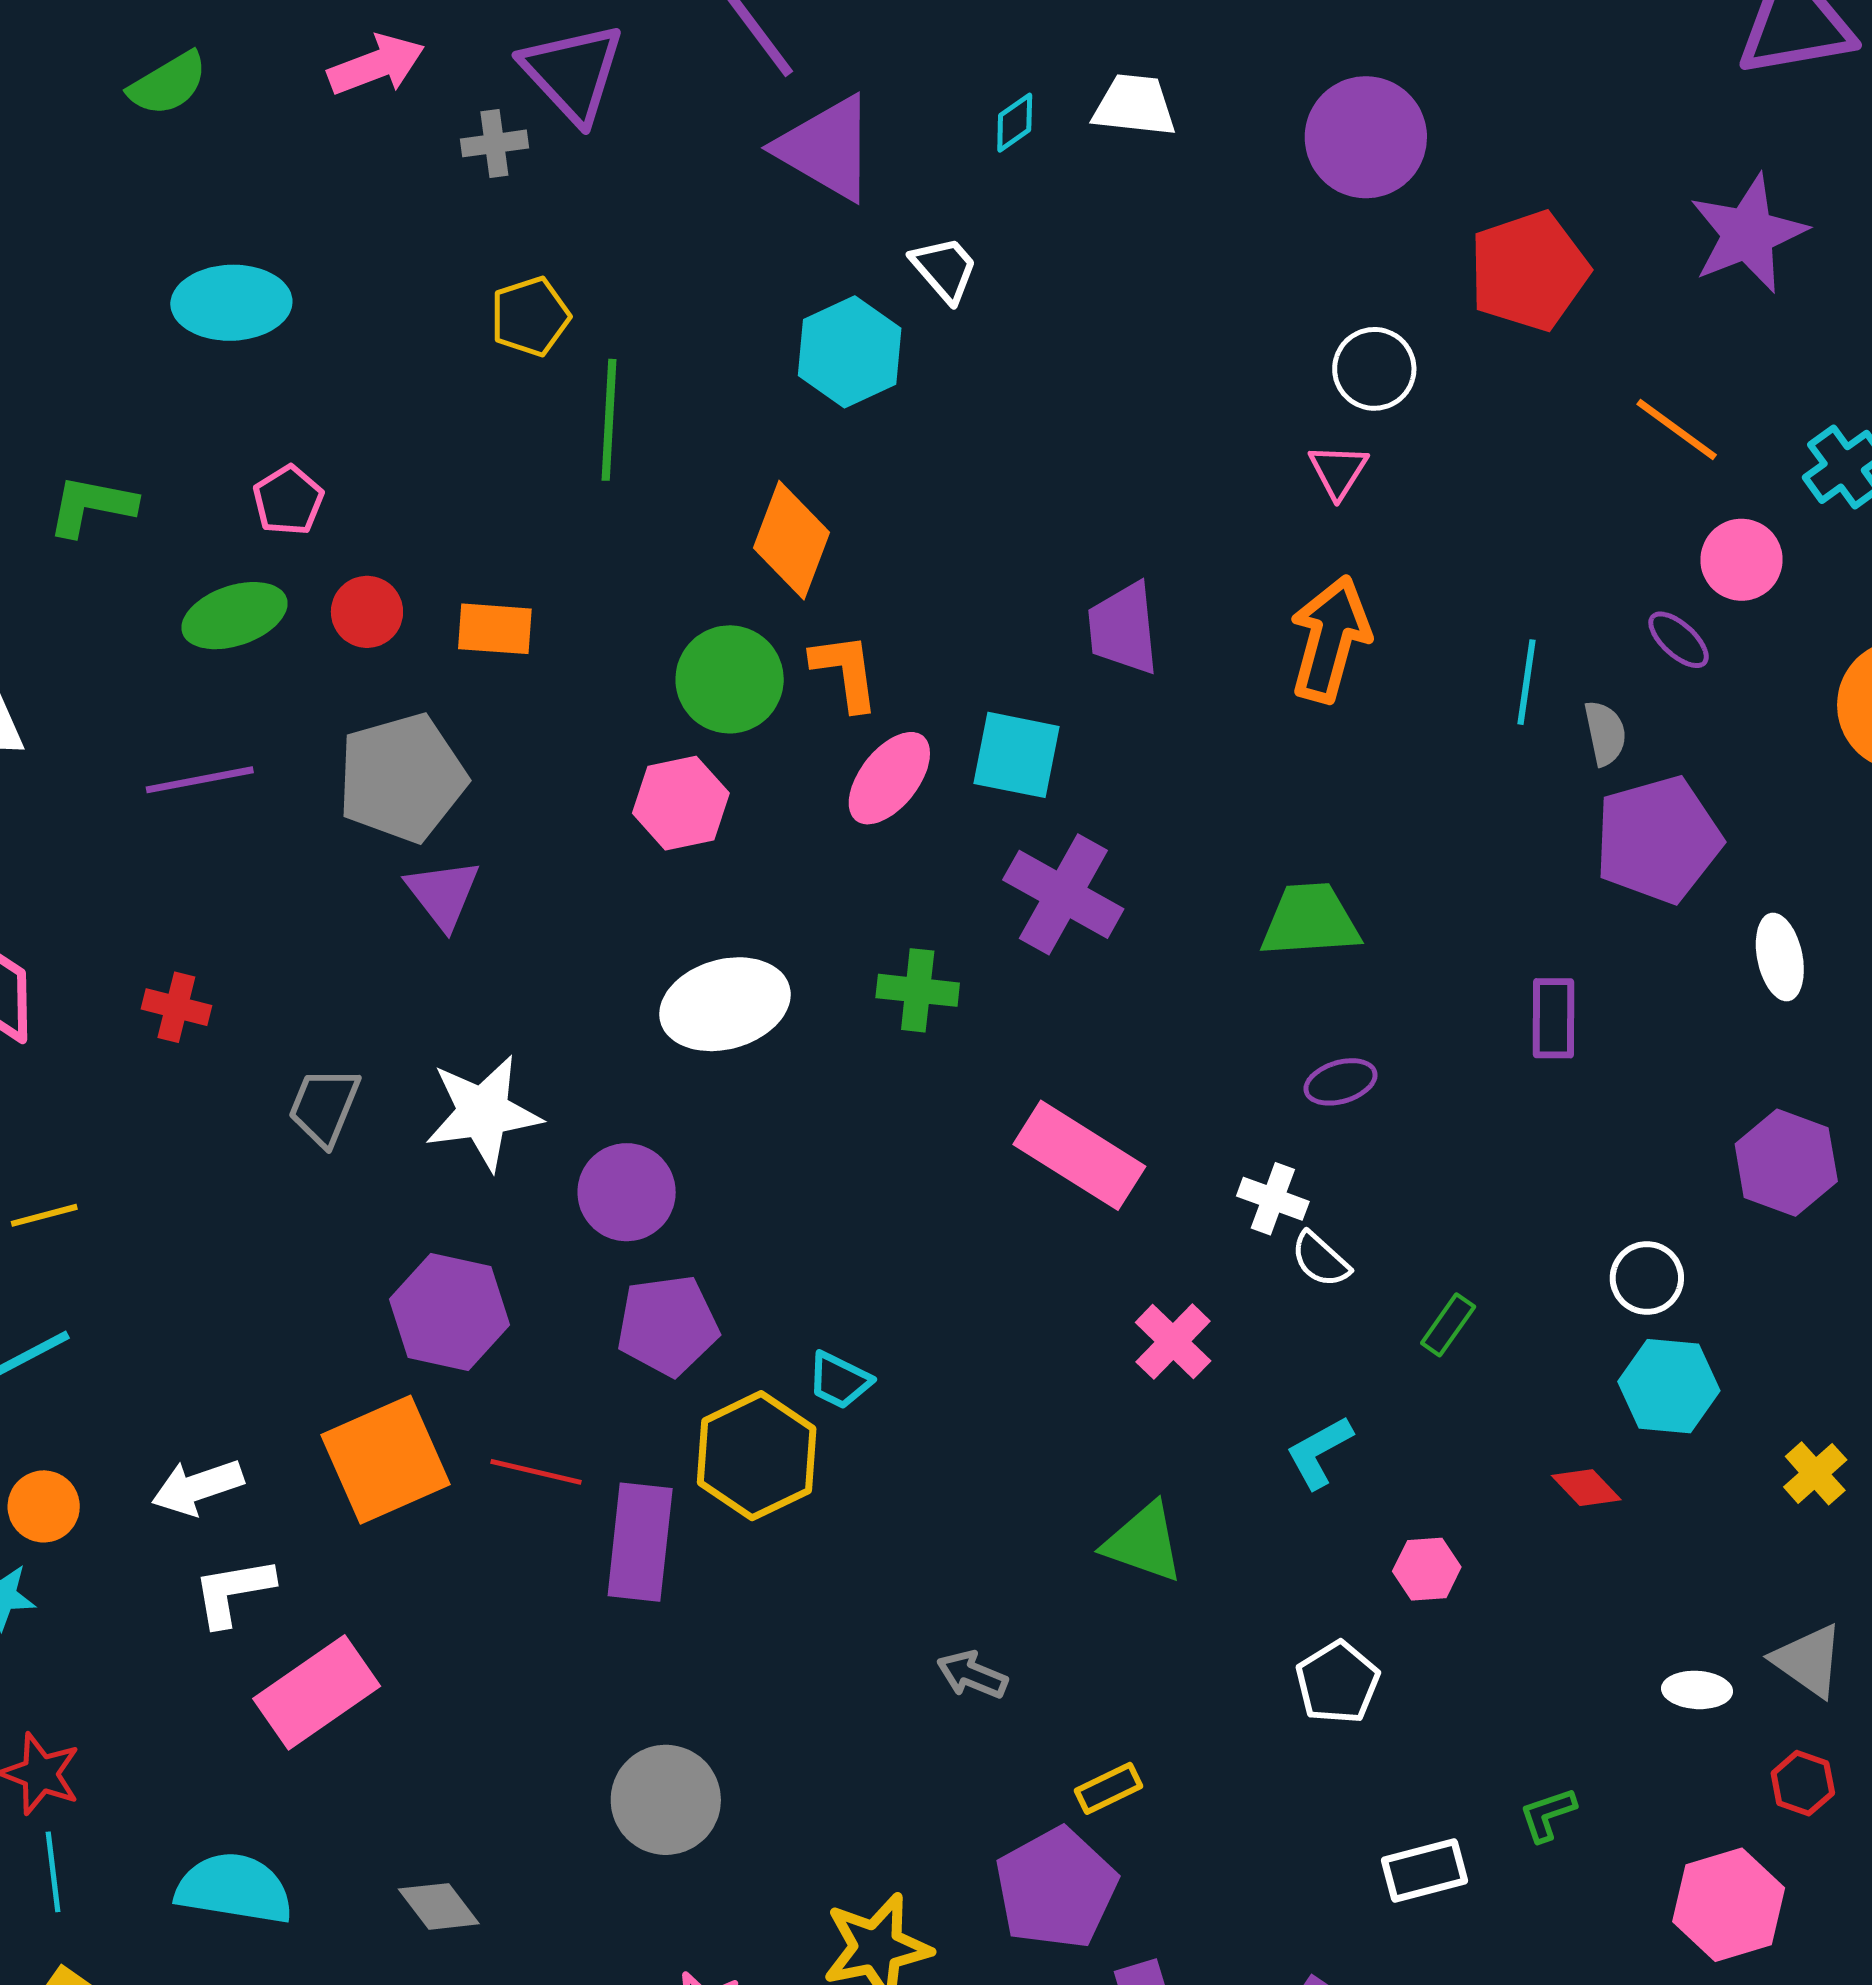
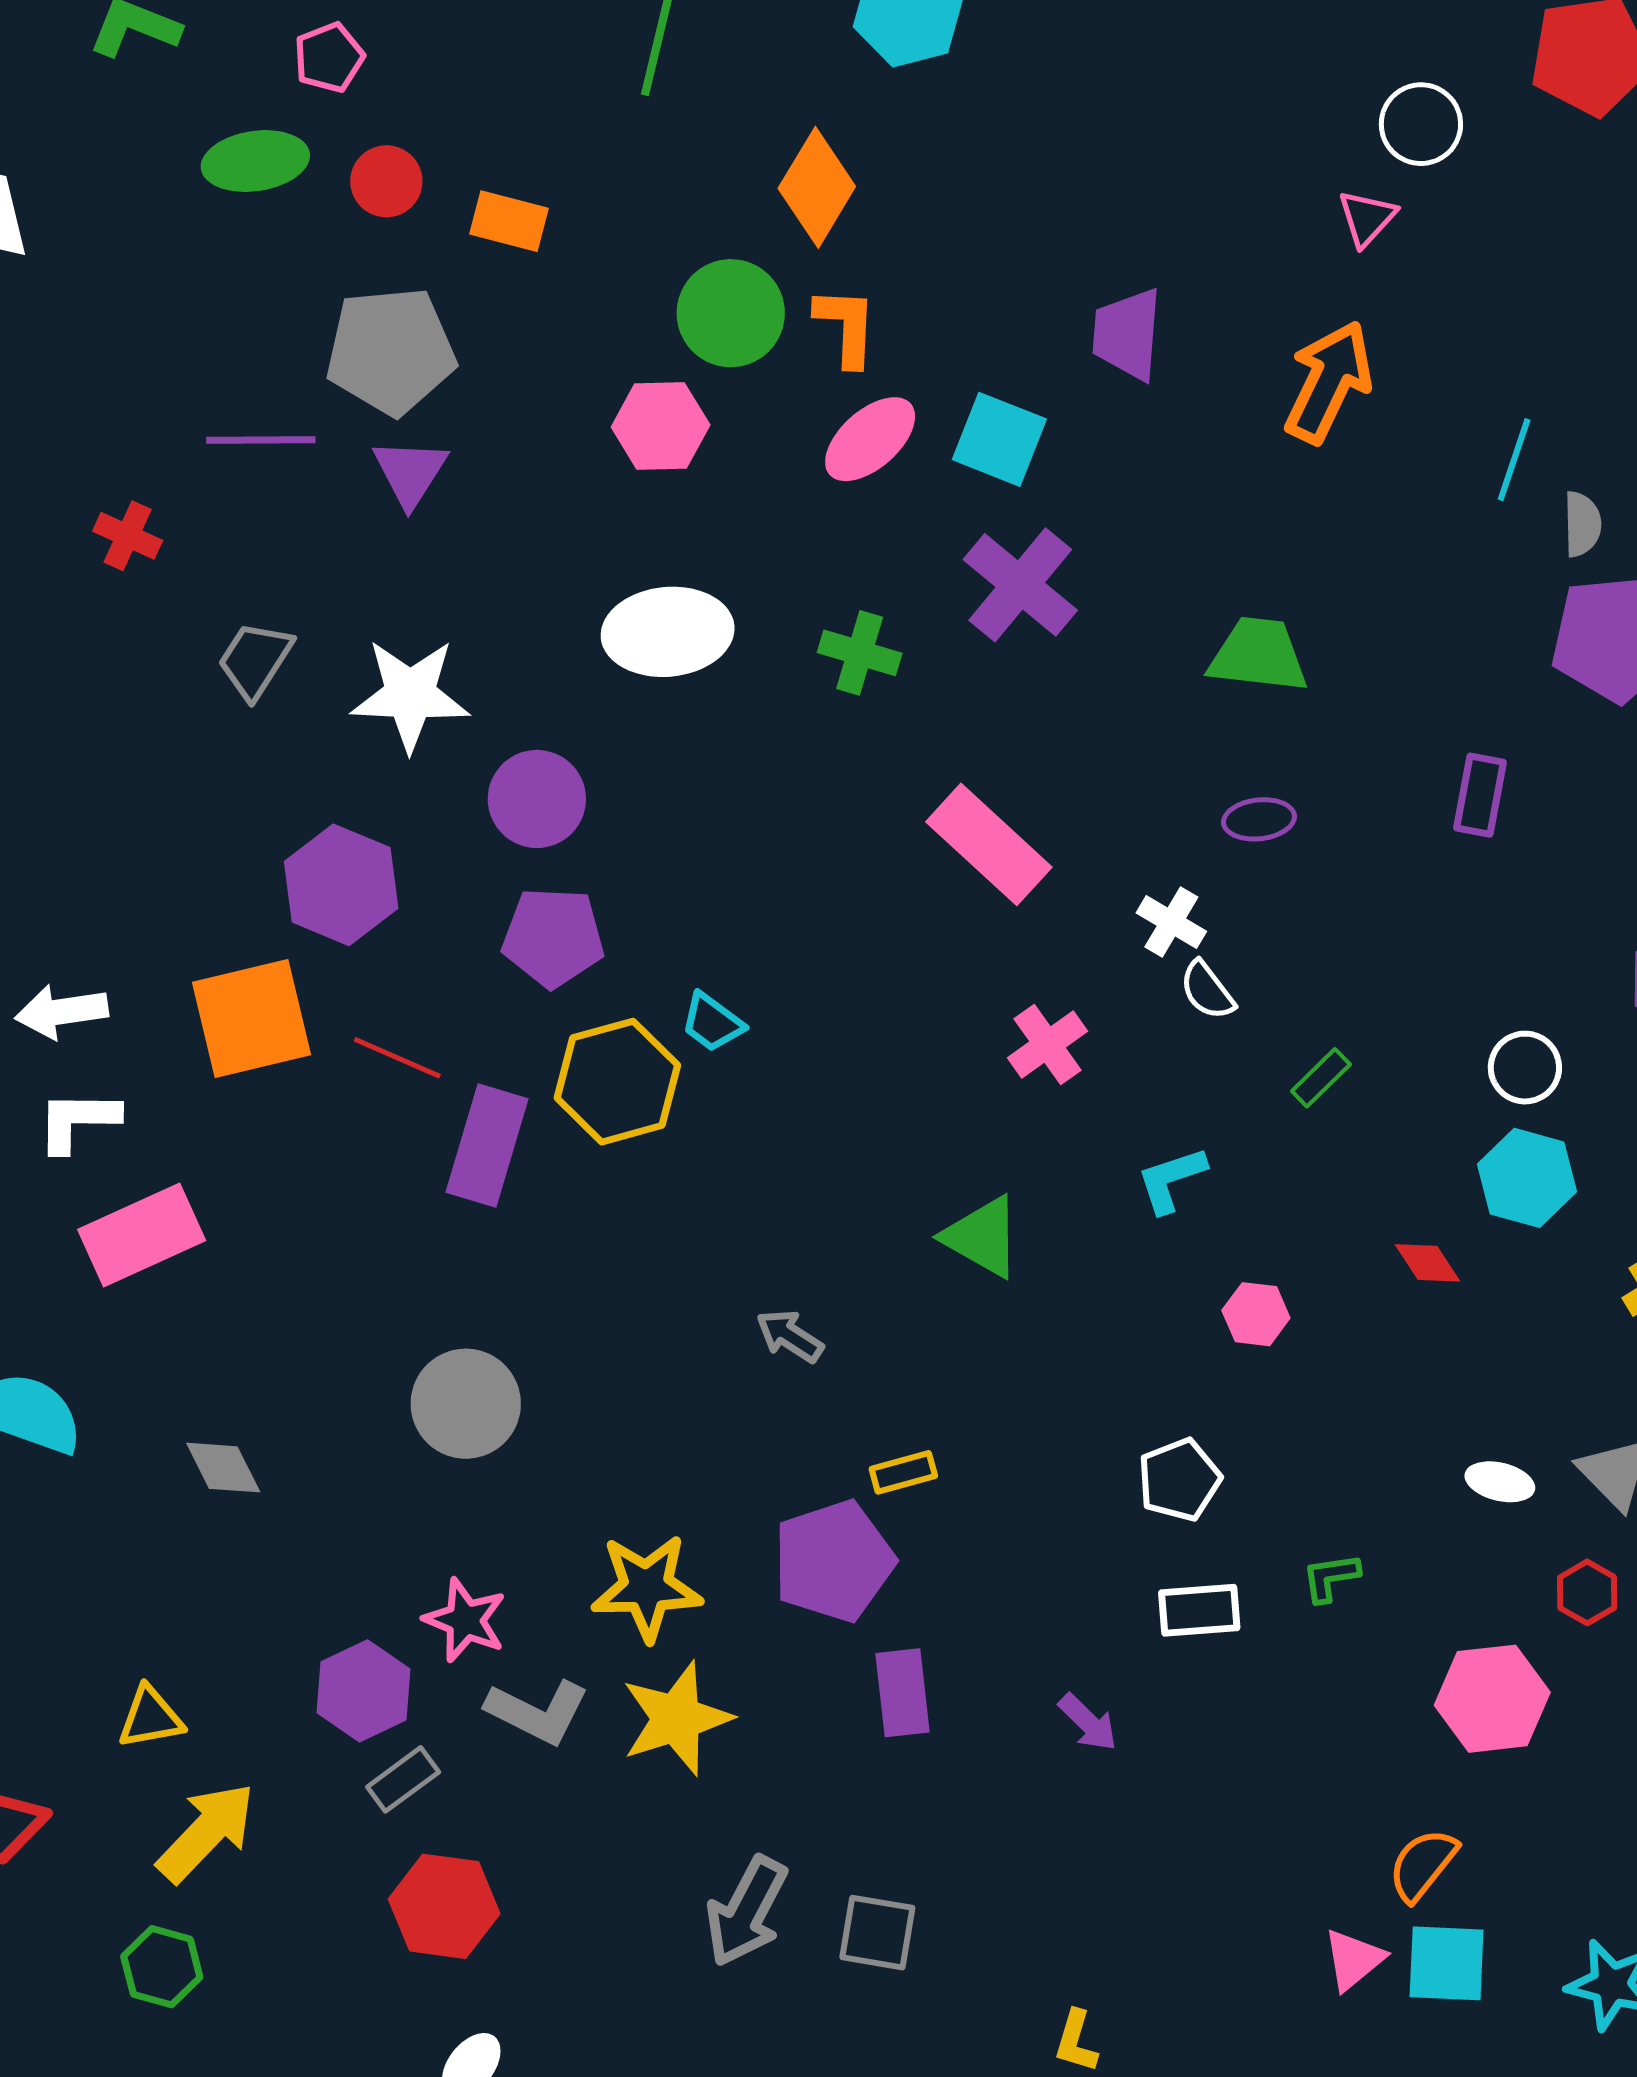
purple line: (200, 780) -> (261, 440), moved
white pentagon: (1338, 1682) -> (1179, 1480), moved

